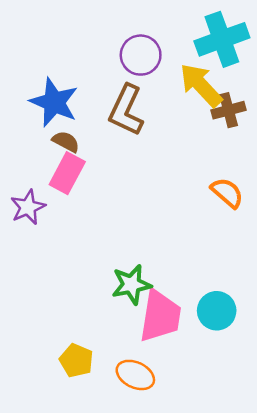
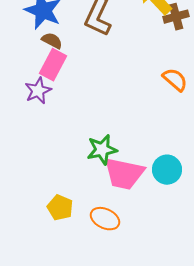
purple star: (28, 207) -> (38, 91), moved
pink trapezoid: (160, 316) -> (124, 174), turned 93

